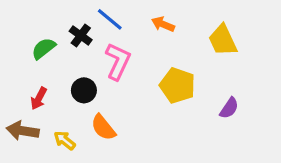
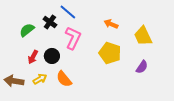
orange arrow: (163, 24) -> (111, 24), moved
yellow trapezoid: (223, 40) -> (143, 36), moved
red arrow: (39, 98) -> (33, 57), moved
yellow arrow: (65, 140) -> (40, 79), moved, turned 112

